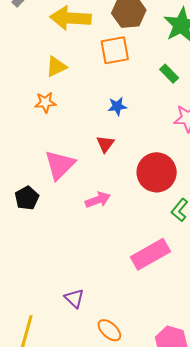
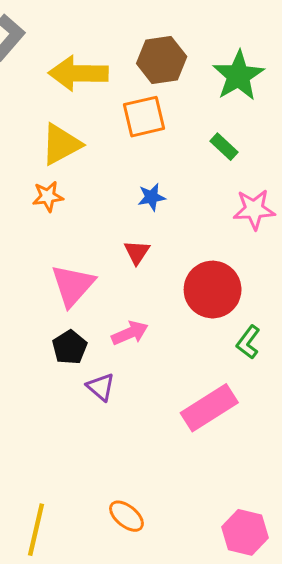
yellow triangle: (56, 67) -> (61, 144), size x1.4
black pentagon: (27, 198) -> (70, 347), moved
purple triangle: (74, 298) -> (101, 387), moved
orange ellipse: (109, 330) -> (126, 516), moved

